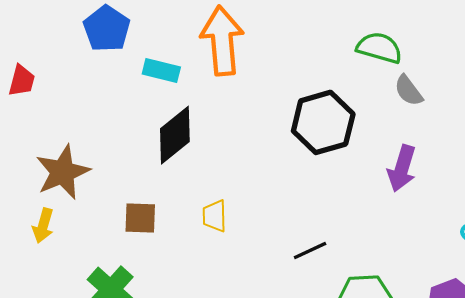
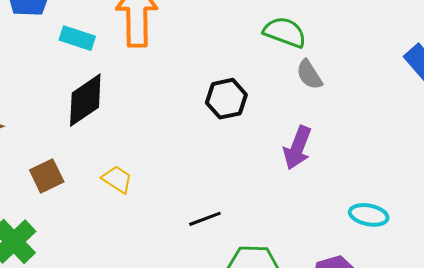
black hexagon: (323, 122) -> (226, 99), size x0.7
yellow trapezoid: (215, 216) -> (117, 179), turned 120
brown square: (140, 218) -> (47, 176), turned -32

